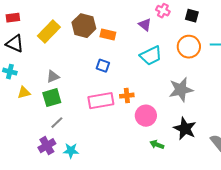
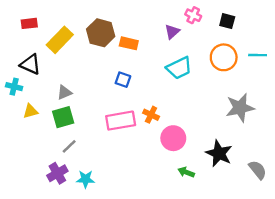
red rectangle: (13, 18) -> (29, 23), moved
purple triangle: (145, 25) -> (172, 32), turned 40
black triangle: (15, 44) -> (30, 64), moved
gray star: (181, 90) -> (240, 108), moved
orange cross: (127, 96) -> (151, 115), turned 32

